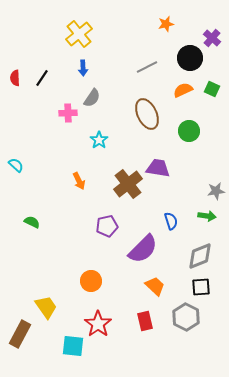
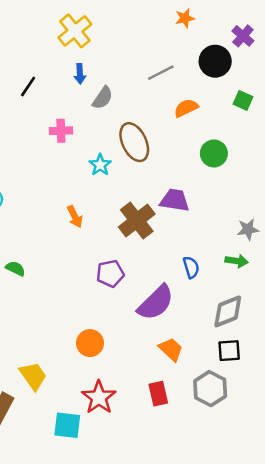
orange semicircle: (183, 90) -> (186, 108), moved
gray semicircle: (92, 98) -> (103, 98), moved
brown ellipse: (147, 114) -> (134, 142), moved

